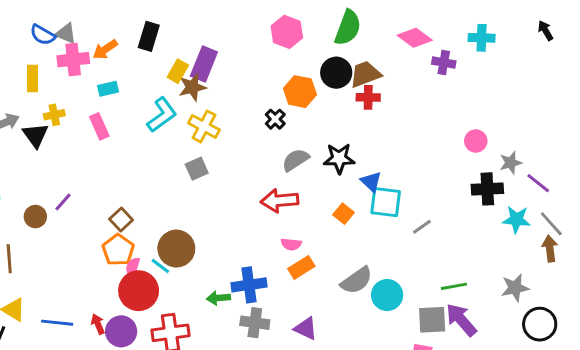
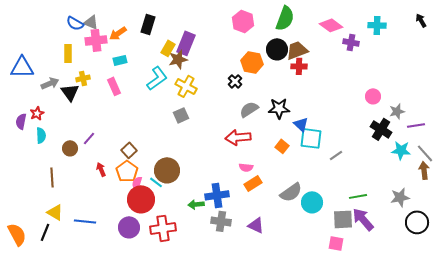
purple line: (538, 183) -> (416, 125), turned -48
black cross: (487, 189) -> (381, 129), turned 35
red arrow: (98, 324) -> (101, 169), moved

